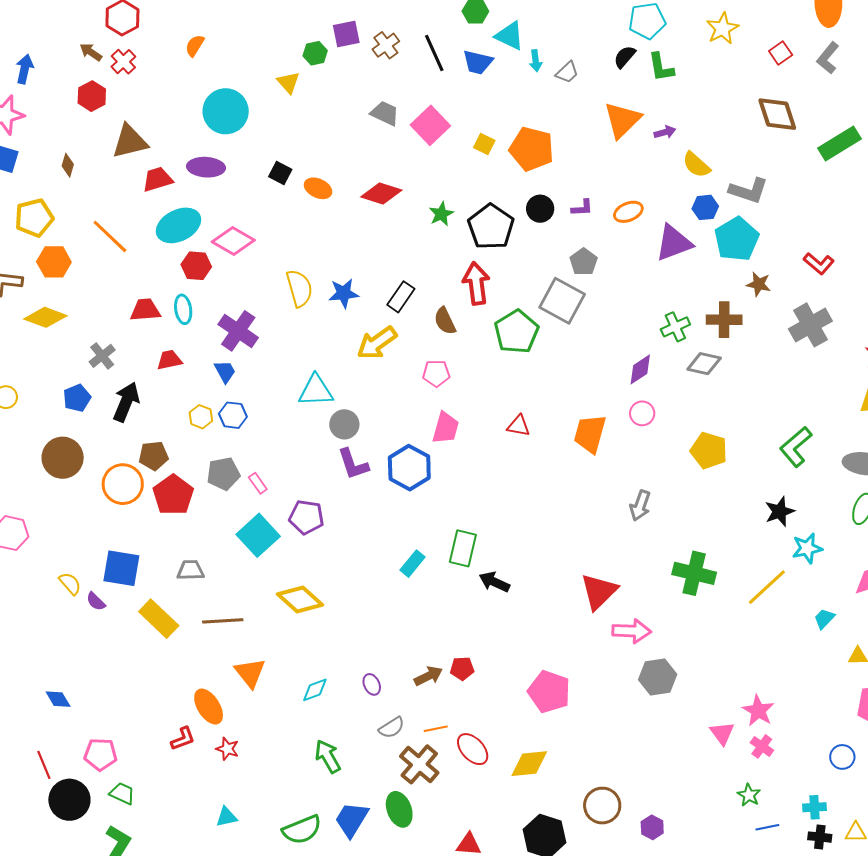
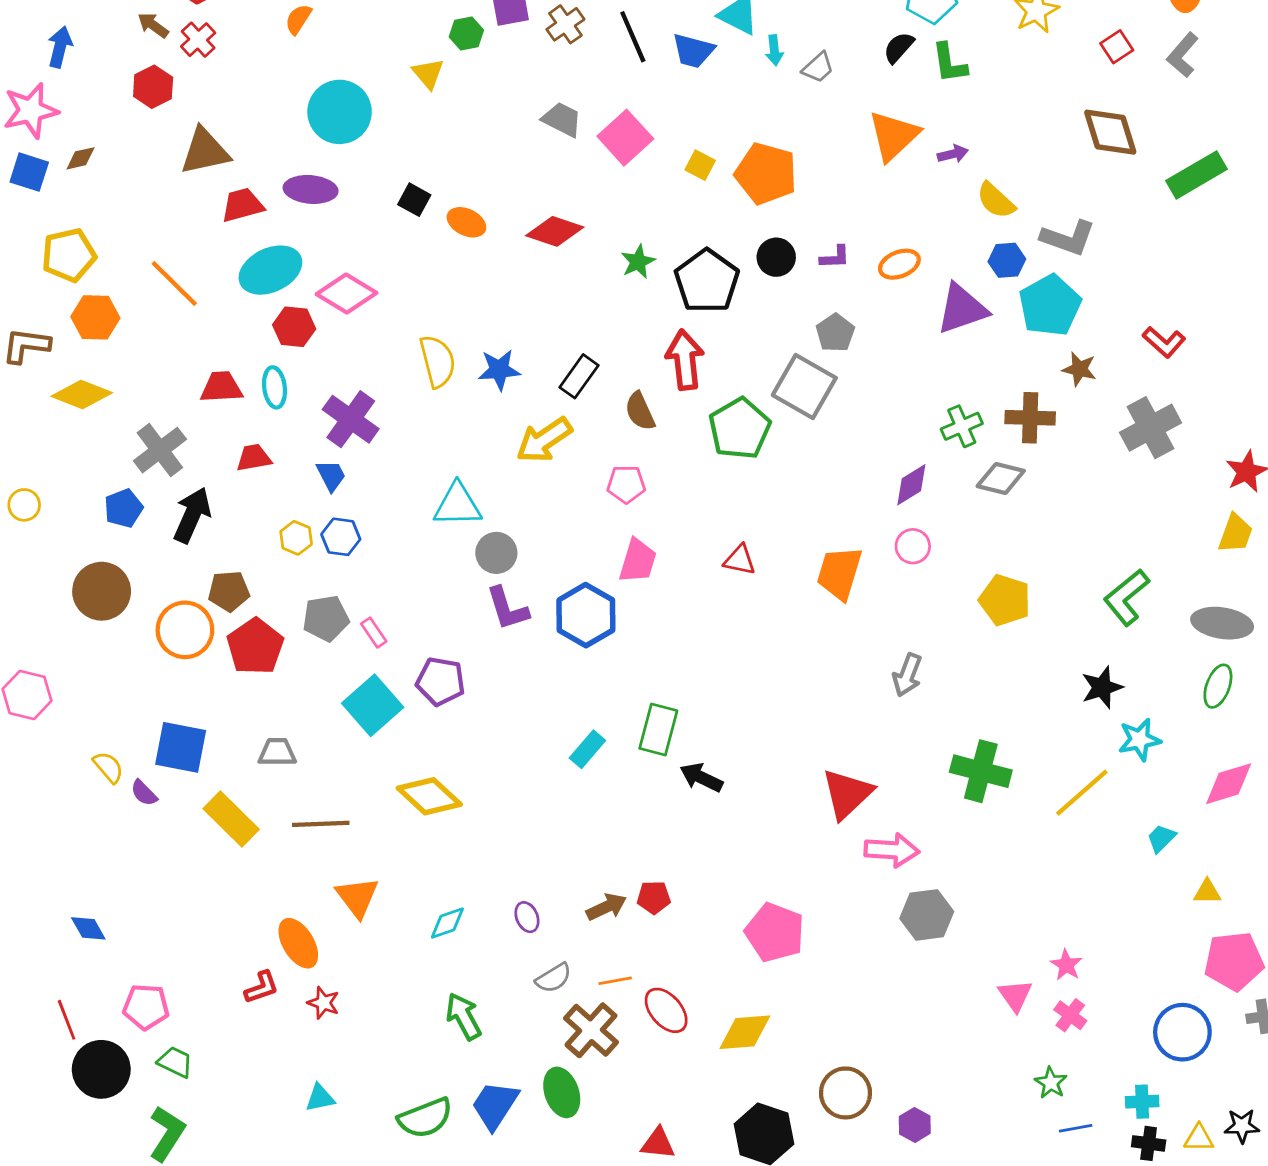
brown diamond: (68, 165) -> (81, 158), moved, turned 60
gray cross: (102, 356) -> (160, 450), size x1.4
pink star: (758, 711) -> (1066, 965), size x0.7
blue circle: (842, 757) -> (1182, 1032), size x1.6

